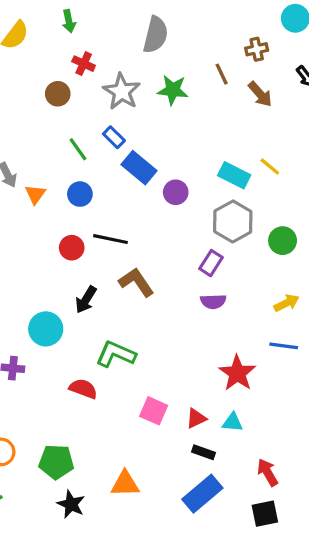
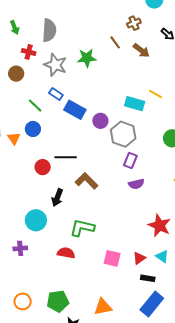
gray semicircle: (156, 35) -> (49, 30), moved
blue circle: (80, 194) -> (33, 129), moved
gray hexagon: (233, 221) -> (123, 134), moved
cyan triangle: (233, 422) -> (162, 256), turned 40

